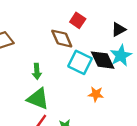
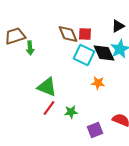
red square: (78, 20) -> (85, 34), moved, turned -32
green arrow: (37, 71) -> (30, 48), moved

